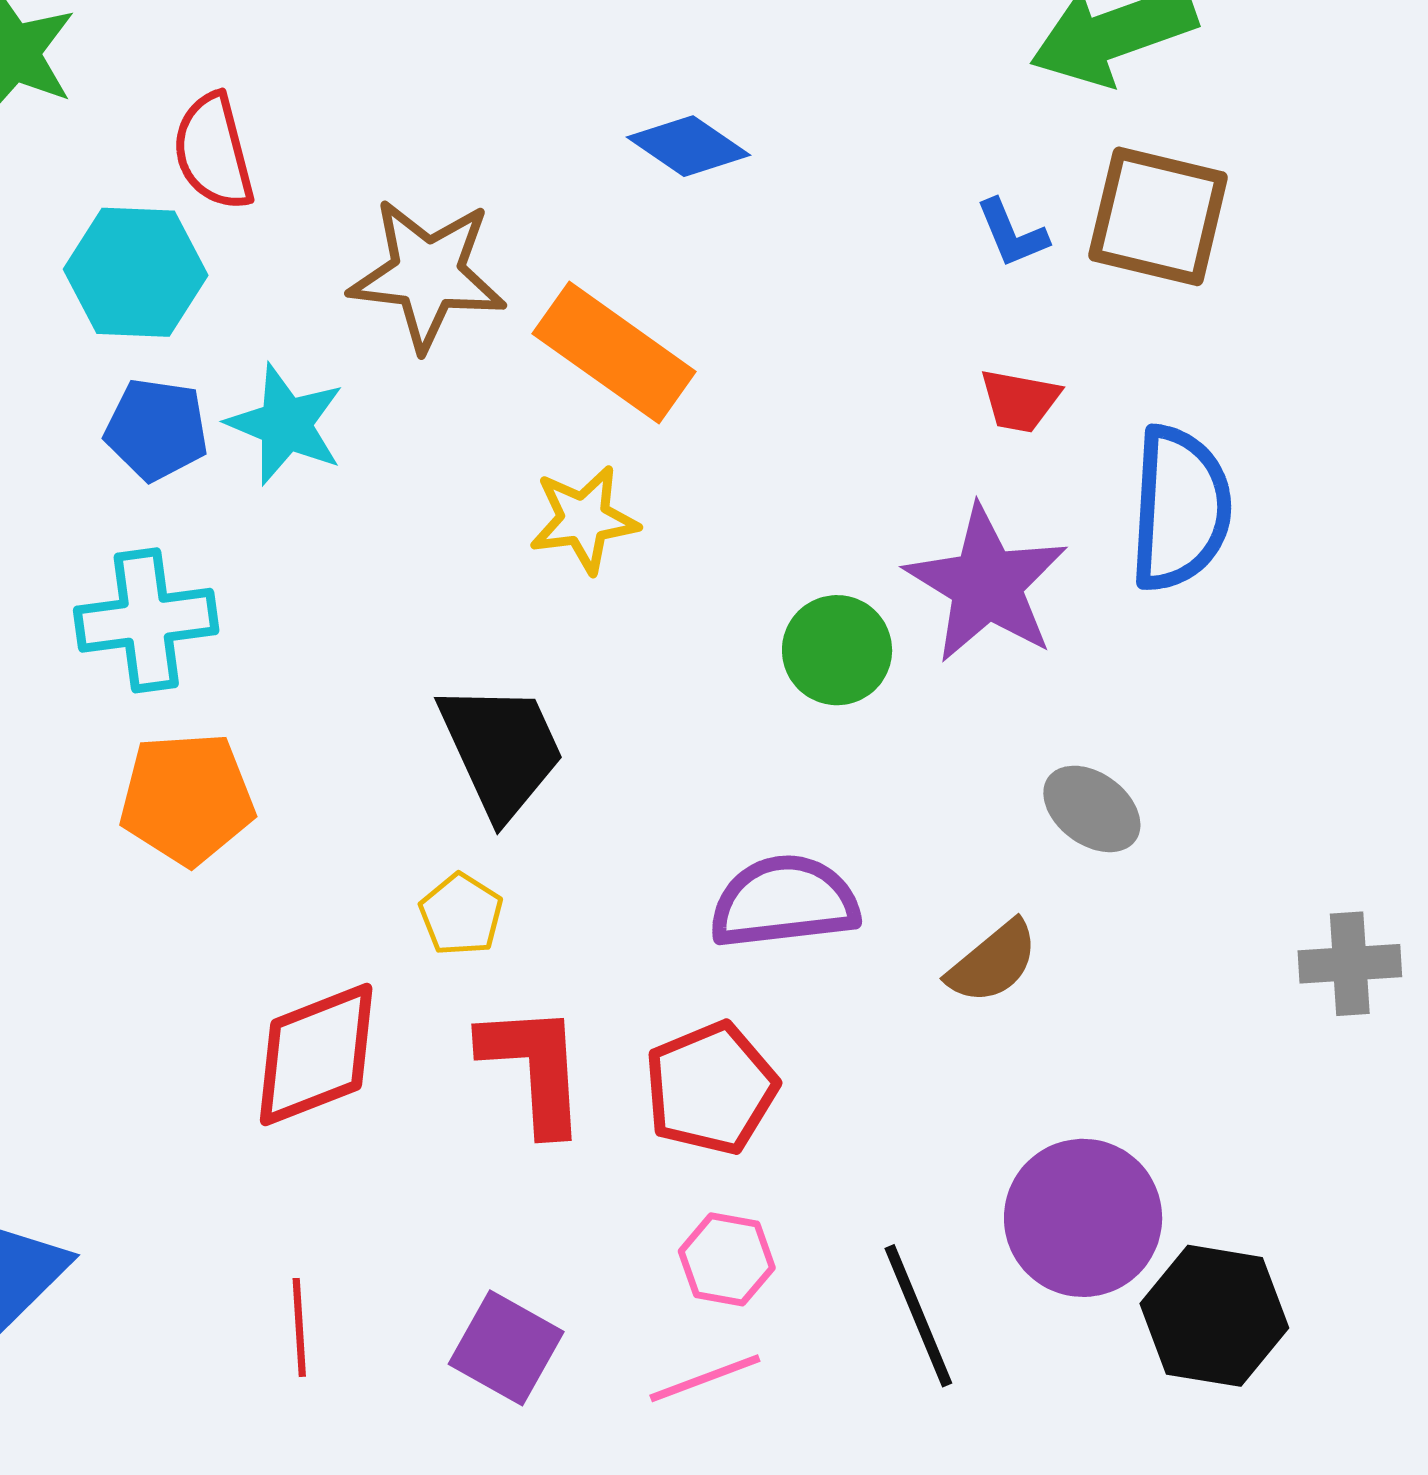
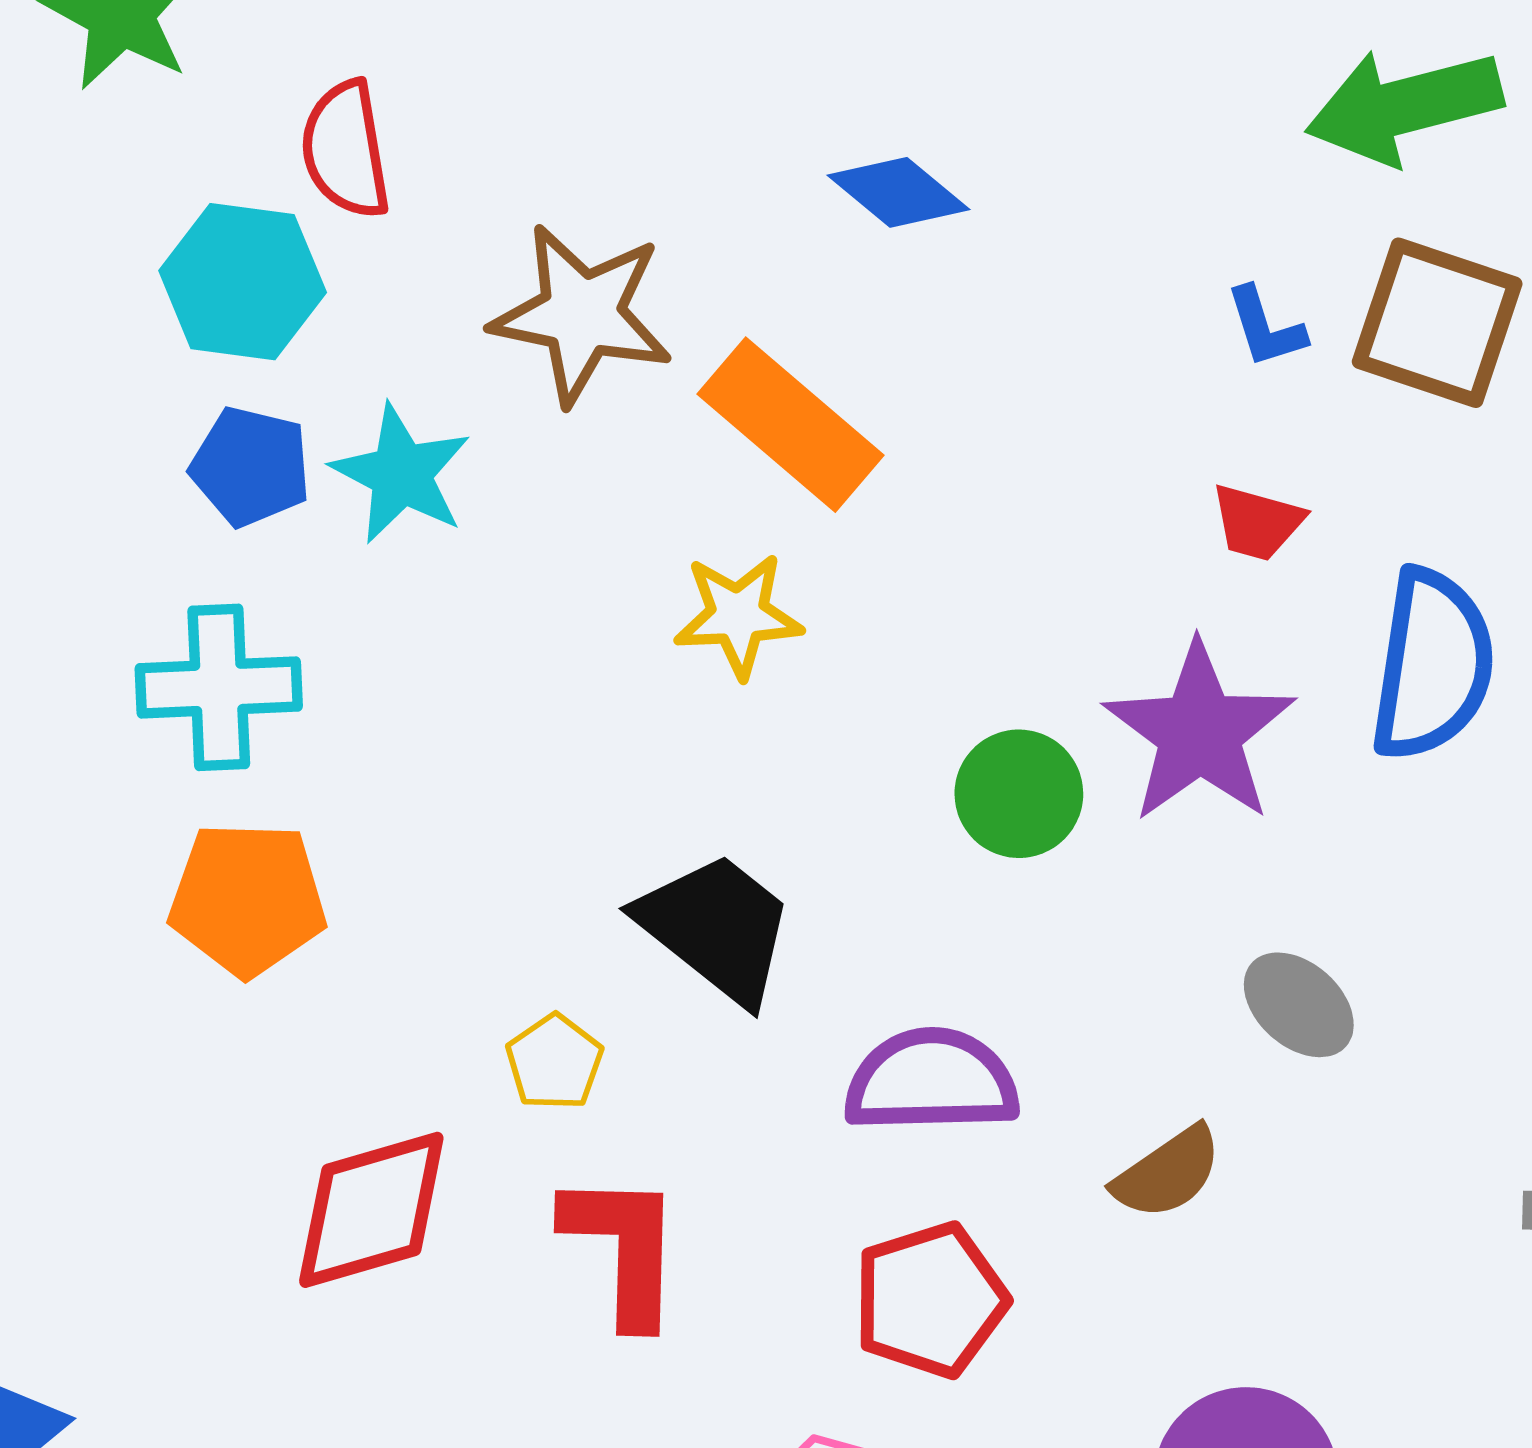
black trapezoid: (501, 750) -> (716, 928), moved, turned -32
red pentagon: (711, 1088) -> (930, 1300), moved

